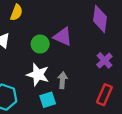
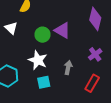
gray arrow: (62, 80) -> (68, 68), moved

